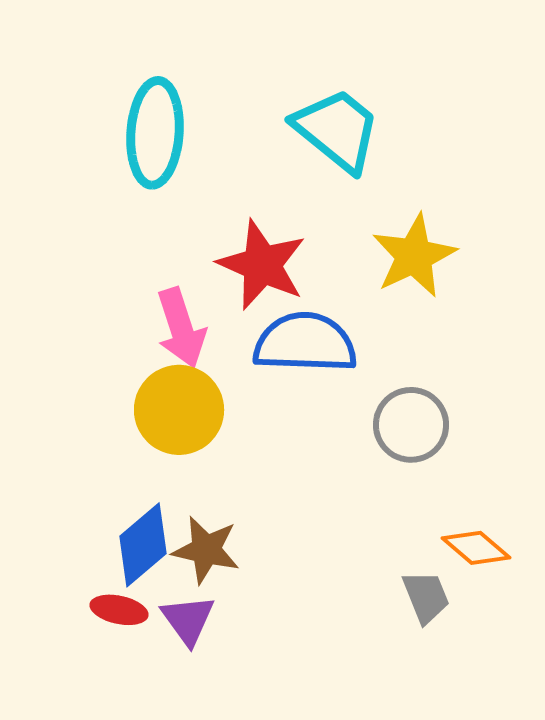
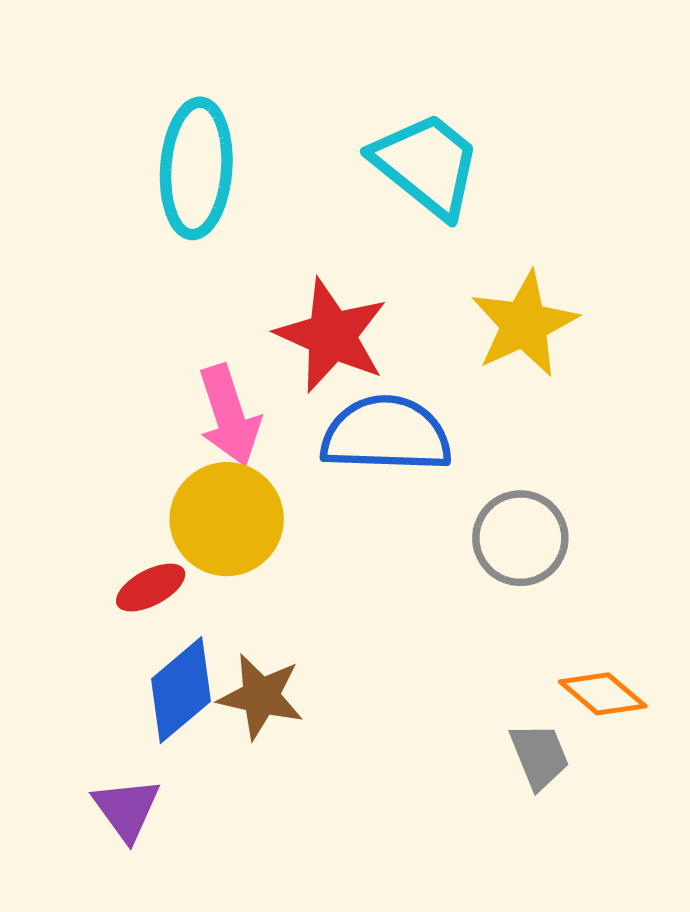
red ellipse: (119, 610) -> (151, 588), moved, turned -40
purple triangle: (188, 620) -> (127, 809), moved

